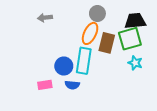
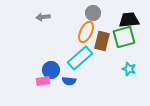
cyan rectangle: (84, 61) -> (80, 58), turned 40
cyan star: (135, 63) -> (129, 69), moved
blue circle: (64, 66) -> (51, 70), moved

